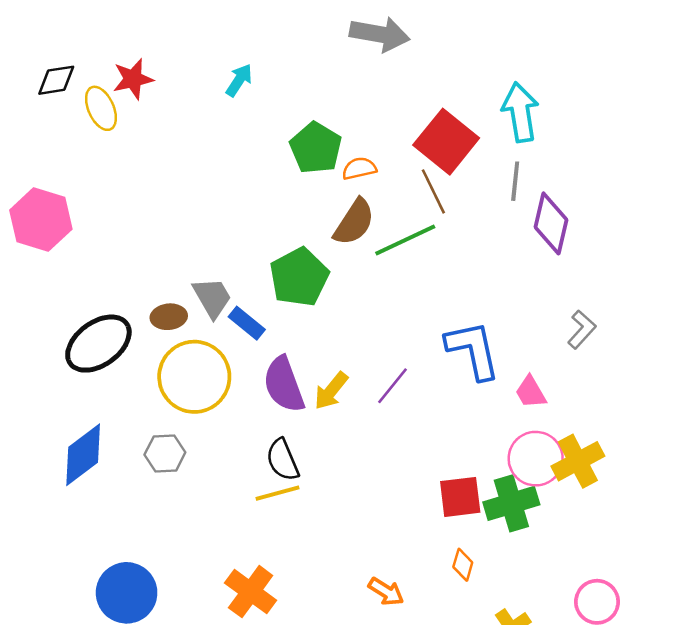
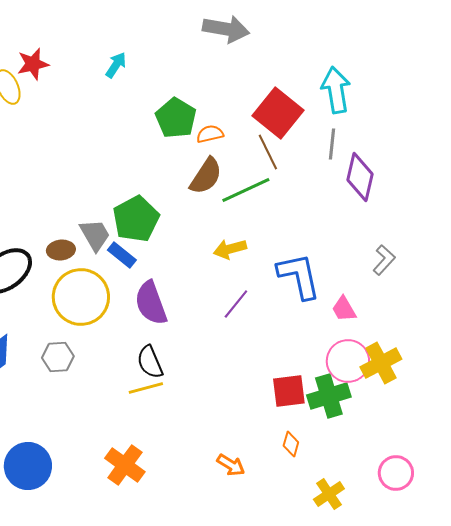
green pentagon: (299, 277) -> (136, 219), moved
yellow arrow: (331, 391) -> (230, 249), moved, turned 36

